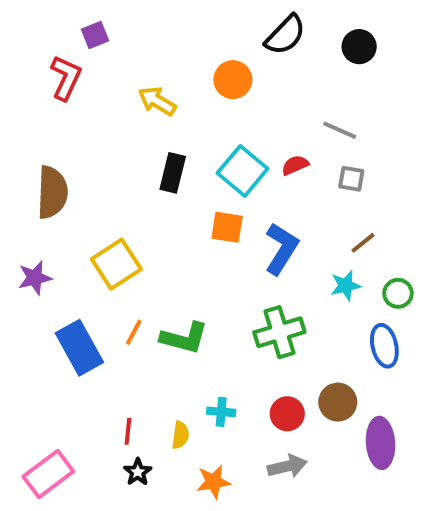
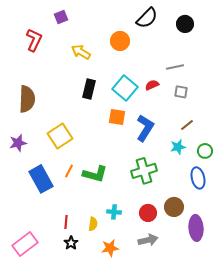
purple square: (95, 35) -> (61, 17), moved
gray line: (340, 130) -> (175, 67), turned -36

